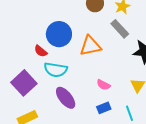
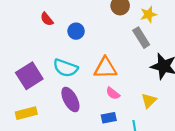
blue circle: (59, 34) -> (76, 31), size x0.6
orange triangle: (90, 46) -> (105, 68), moved
red semicircle: (41, 51) -> (47, 19), moved

